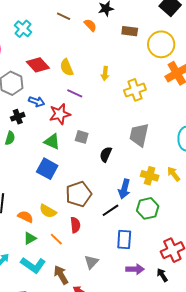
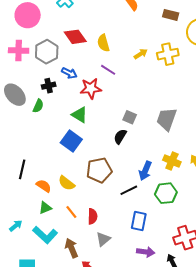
yellow arrow: (105, 73) -> (141, 54), turned -136
yellow cross: (135, 90) -> (168, 54), moved
gray square: (82, 137) -> (130, 117), moved
black semicircle: (106, 154) -> (120, 137), moved
red semicircle: (75, 225) -> (93, 216), moved

